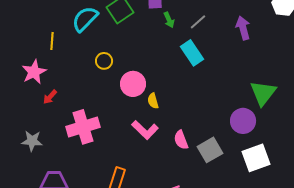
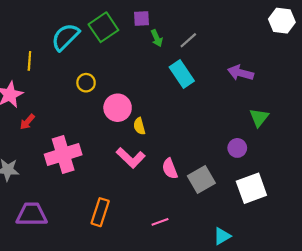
purple arrow: (243, 28) -> (241, 73), moved, turned -60
green triangle: (263, 93) -> (259, 118), size x0.7
purple circle: (243, 121) -> (237, 148), size x0.7

